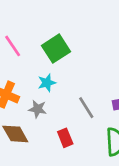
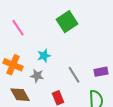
green square: (56, 49) -> (67, 22), moved

